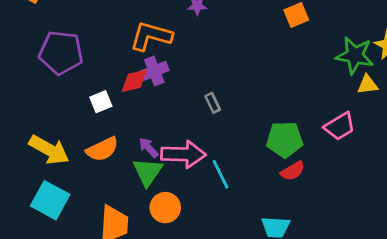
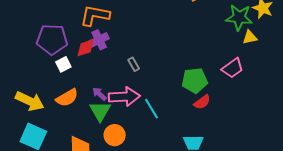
purple pentagon: (61, 53) -> (52, 40), moved
gray rectangle: (213, 103) -> (134, 64), moved

